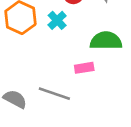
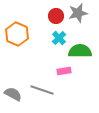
cyan cross: (57, 20) -> (59, 38), moved

